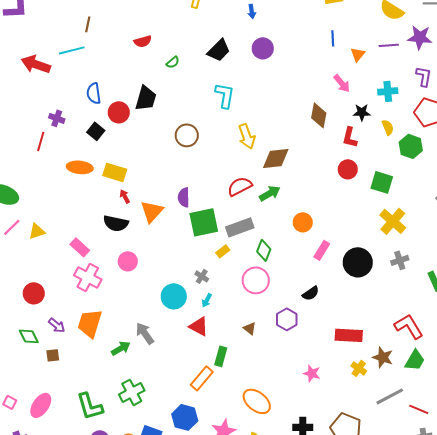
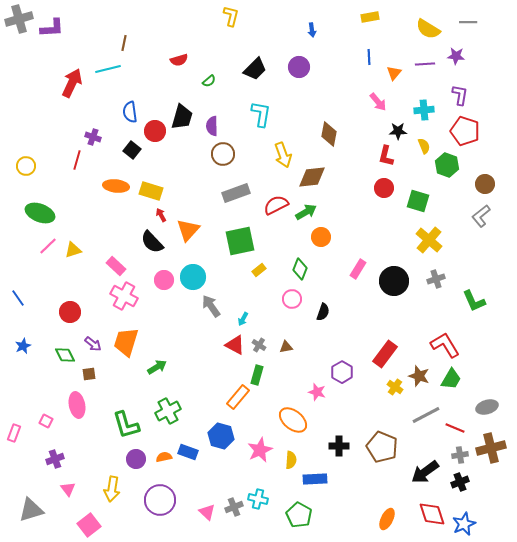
blue arrow: (252, 11) -> (312, 30), moved
purple star: (420, 37) -> (456, 56), size x0.7
red arrow: (36, 64) -> (72, 83), turned 96
brown diamond: (319, 115) -> (329, 134), moved
purple semicircle: (184, 197) -> (212, 126), moved
orange circle: (303, 222) -> (321, 237), moved
black semicircle: (116, 223) -> (152, 242), turned 35
gray rectangle: (240, 227) -> (236, 193), moved
gray cross: (202, 276) -> (259, 345), moved
pink circle: (256, 280) -> (292, 299), size x0.7
black semicircle: (311, 293) -> (323, 312), moved, turned -36
cyan circle: (174, 296) -> (193, 277), moved
purple hexagon: (287, 319) -> (342, 372), moved
brown triangle: (250, 328) -> (286, 347), turned -48
gray arrow: (145, 333) -> (211, 306), moved
red rectangle: (349, 335) -> (385, 354), turned -56
pink star: (312, 373) -> (317, 392), moved
pink ellipse: (41, 405) -> (77, 405), moved, turned -45

